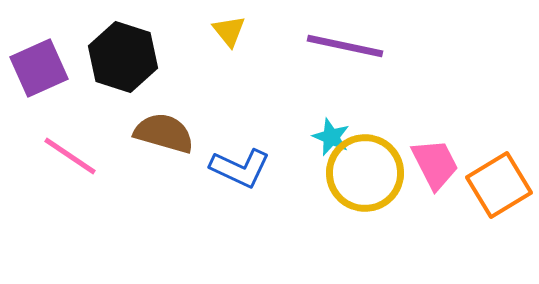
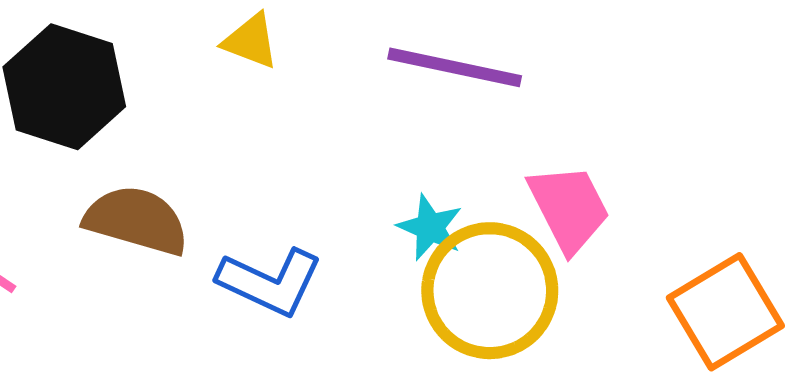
yellow triangle: (229, 31) -> (251, 41), turned -30
pink trapezoid: (435, 164) -> (569, 208), moved

